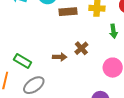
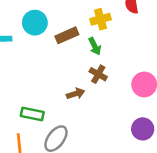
green arrow: (113, 31) -> (95, 46), moved

